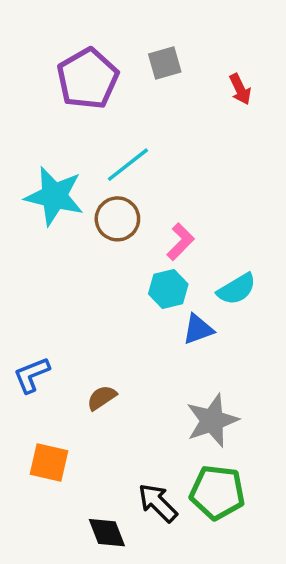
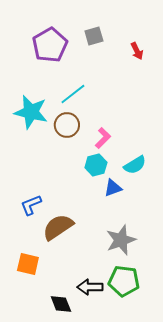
blue L-shape: (32, 375) -> (31, 205), moved
brown semicircle: (102, 398) -> (58, 227), size x1.8
black arrow: (158, 503) -> (90, 287), turned -45

